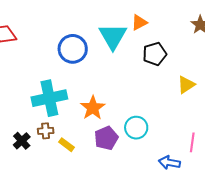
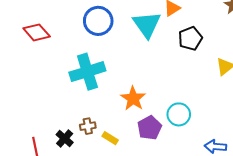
blue circle: (73, 49) -> (98, 21), moved
cyan cross: (49, 98) -> (87, 72), moved

